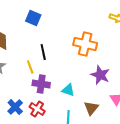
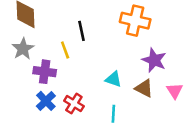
purple cross: (41, 84) -> (45, 72), moved
brown triangle: (91, 108) -> (144, 88), moved, turned -42

